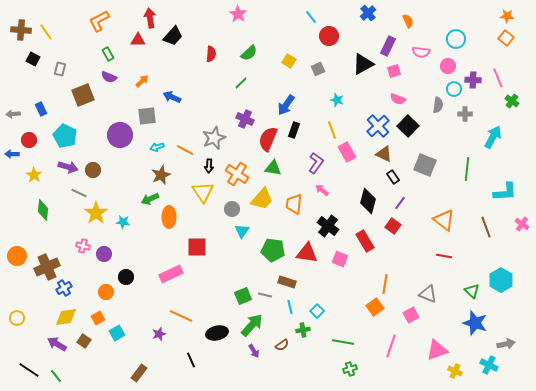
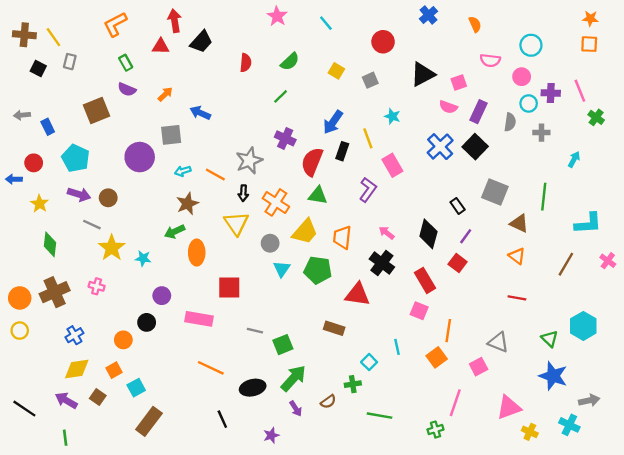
cyan line: (311, 17) -> (326, 23), moved
orange square: (506, 38) -> (589, 44), turned -35
purple rectangle: (388, 46) -> (479, 112), moved
gray rectangle: (60, 69) -> (70, 62), moved
pink semicircle: (398, 99) -> (448, 107), moved
gray arrow: (13, 114) -> (22, 115), moved
yellow line: (332, 130) -> (368, 138), moved
cyan arrow: (493, 137) -> (574, 159), size x0.6
pink rectangle: (347, 152) -> (392, 165), moved
brown triangle: (384, 154) -> (519, 223), moved
pink arrow: (322, 190) -> (387, 233), moved
orange triangle: (444, 220) -> (517, 256), size x0.7
brown line: (486, 227) -> (566, 264), turned 50
green pentagon: (273, 250) -> (318, 270), moved
purple circle: (104, 254) -> (162, 296), moved
pink square: (340, 259) -> (419, 311), moved
brown cross: (47, 267) -> (55, 292), moved
pink rectangle: (171, 274) -> (199, 319), turned 35
gray line: (265, 295) -> (255, 331), moved
cyan line: (290, 307) -> (397, 347), moved
yellow circle: (17, 318) -> (20, 331), moved
purple star: (159, 334) -> (271, 435), moved
green line: (343, 342) -> (380, 416), moved
green cross: (350, 369) -> (435, 430), moved
black line: (29, 370) -> (24, 409), moved
brown rectangle: (139, 373) -> (149, 421), moved, size x1.4
green line: (56, 376) -> (65, 438), turned 32

